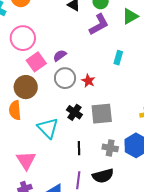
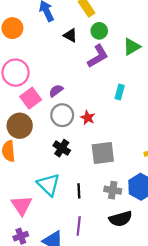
black cross: (74, 112) -> (62, 148), moved
cyan triangle: (48, 128) -> (49, 185), moved
black semicircle: (103, 176) -> (121, 219), moved

